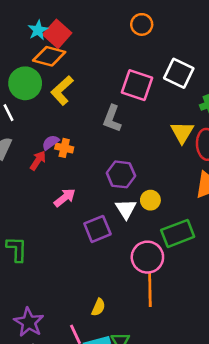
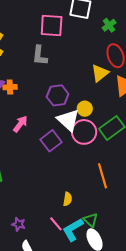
yellow triangle: (182, 132) -> (100, 73), moved, turned 36
white triangle: (126, 209) -> (68, 120), size x1.4
pink circle: (147, 257) -> (84, 132), moved
purple star: (29, 322) -> (19, 224), size x0.6

